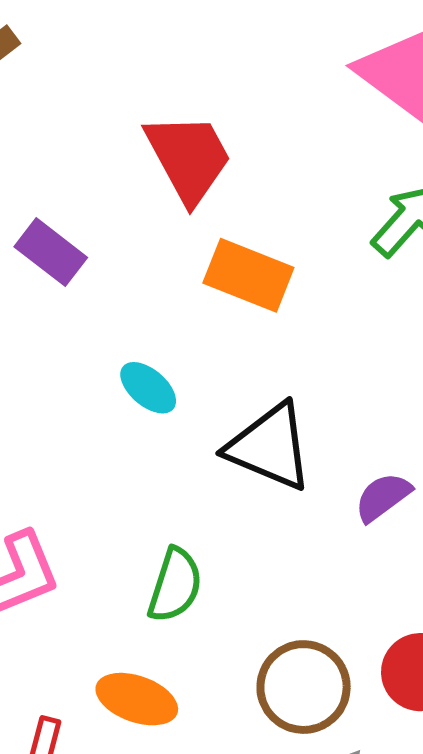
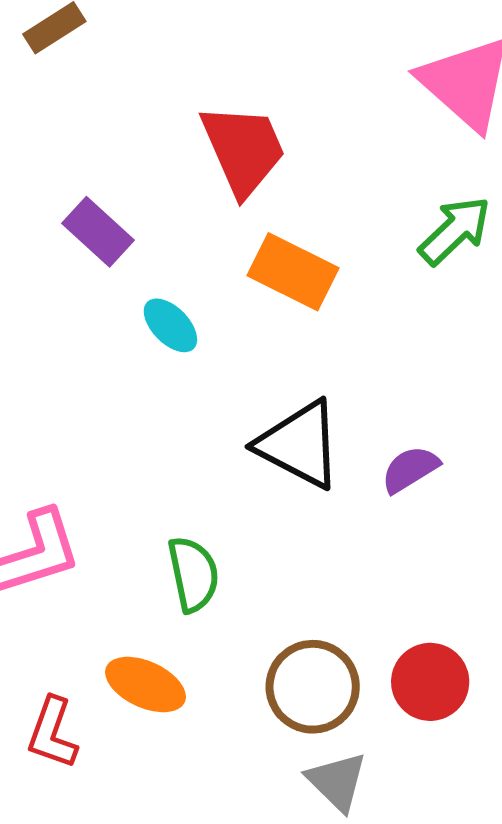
cyan ellipse: (148, 388) -> (170, 325), moved
purple semicircle: (383, 497) -> (410, 469), moved
green semicircle: (175, 585) -> (193, 574), turned -34

